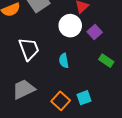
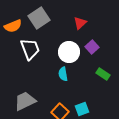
white circle: (70, 26) -> (69, 52), moved
white trapezoid: (29, 49) -> (30, 49), moved

